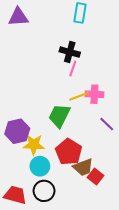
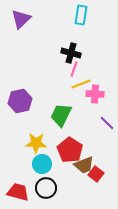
purple triangle: (18, 17) -> (21, 19), turned -40
yellow line: (79, 96) -> (81, 84), moved
purple hexagon: (17, 131) -> (20, 101), moved

